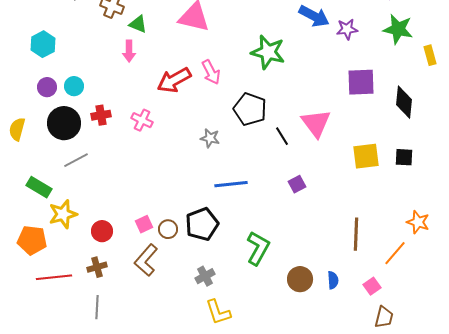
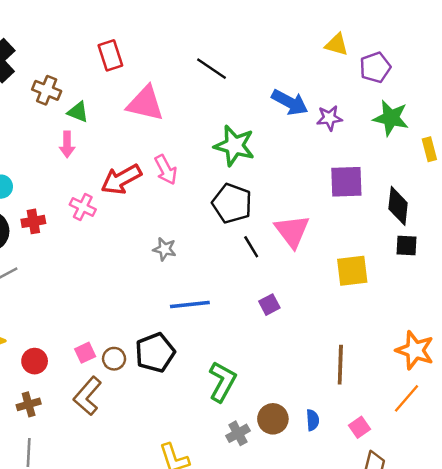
black pentagon: (250, 109) -> (232, 203), moved
pink cross: (142, 120) -> (83, 207), moved
black square: (404, 157) -> (406, 246), moved
orange star: (418, 222) -> (415, 350), size x1.4
orange line: (395, 253) -> (406, 398), moved
gray cross: (205, 276) -> (238, 433), moved

